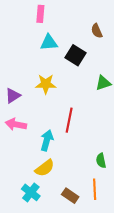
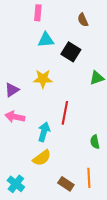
brown semicircle: (97, 31) -> (83, 20), moved
green semicircle: (101, 161) -> (95, 142), moved
cyan cross: (31, 192) -> (16, 184), moved

